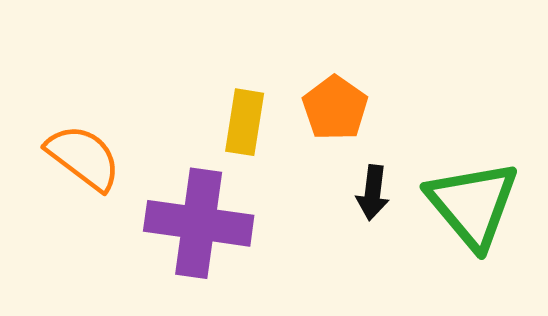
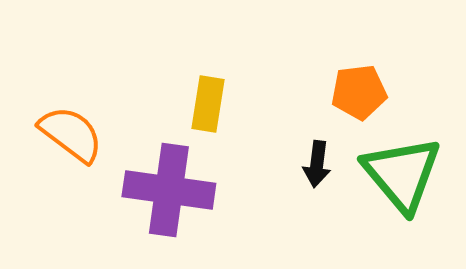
orange pentagon: (335, 108) -> (359, 92), moved, turned 30

